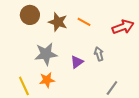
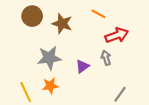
orange line: (84, 22) -> (99, 14), moved
red arrow: (123, 27) -> (117, 35), moved

